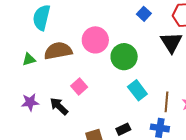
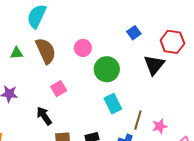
pink circle: (95, 40) -> (83, 48), size x0.7
brown semicircle: (58, 51) -> (46, 51), turned 64
black arrow: (59, 106) -> (44, 116), moved

